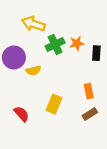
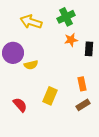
green cross: (55, 44) -> (66, 17), moved

